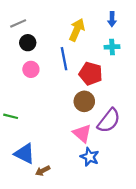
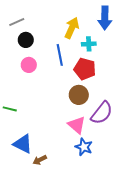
blue arrow: (112, 19) -> (105, 18), size x1.6
cyan cross: (112, 47) -> (89, 44), moved

